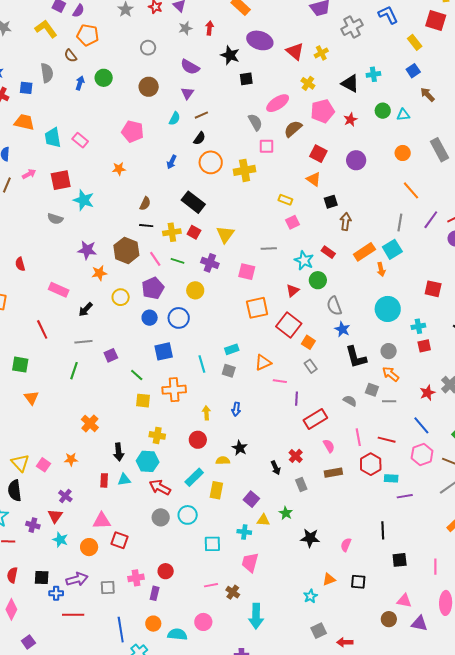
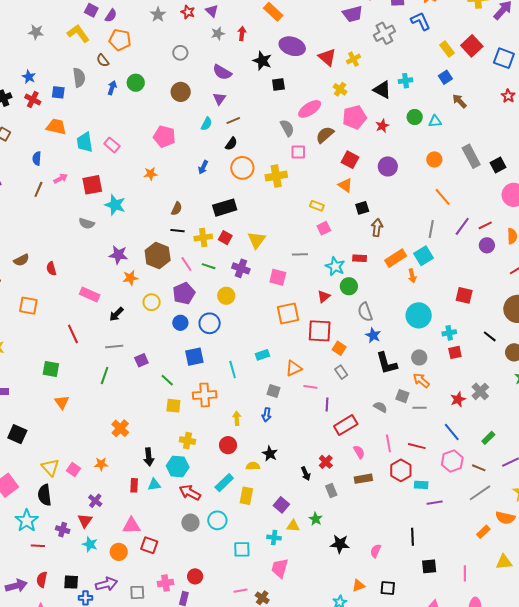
red square: (436, 20) -> (472, 46), moved, turned 30
black rectangle: (193, 202) -> (225, 208), turned -55
red rectangle: (328, 252) -> (360, 258), turned -32
red square: (289, 325) -> (320, 331), turned -35
gray square: (229, 371) -> (274, 391), moved

